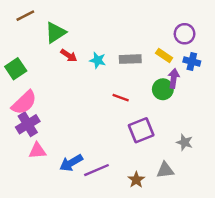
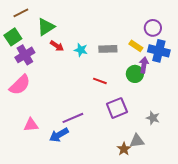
blue cross: (192, 62) -> (159, 51), size x1.5
green square: (16, 69) -> (13, 37), moved
purple cross: (28, 124) -> (25, 55), moved
purple line: (96, 170) -> (73, 118), moved
brown star: (136, 180) -> (124, 149), moved

